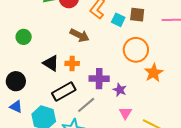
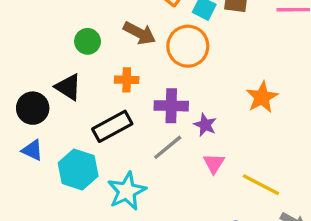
green circle: (24, 37) -> (88, 41), moved
orange circle: (136, 50) -> (188, 46), moved
black triangle: (51, 63) -> (68, 87), moved
gray line: (86, 105) -> (168, 147), moved

